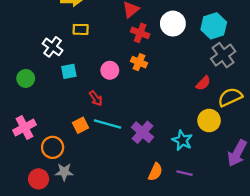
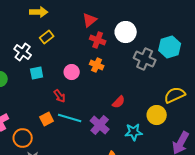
cyan hexagon: (214, 26) -> (170, 47), moved
yellow rectangle: (81, 29) -> (47, 37), turned -40
gray cross: (223, 55) -> (145, 59), moved, turned -30
red semicircle: (203, 83) -> (119, 102), moved
cyan star: (182, 140) -> (134, 132), turned -30

